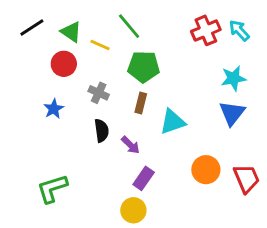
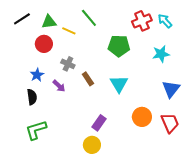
green triangle: (71, 32) -> (49, 22), turned -42
green pentagon: (144, 67) -> (119, 46), moved
brown rectangle: (141, 103) -> (88, 79), moved, turned -48
blue triangle: (232, 113) -> (171, 89), moved
cyan triangle: (173, 122) -> (119, 84), turned -42
black semicircle: (102, 131) -> (32, 97), moved
purple arrow: (131, 145) -> (59, 86), moved

